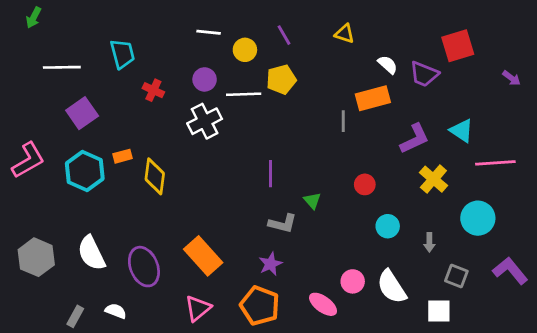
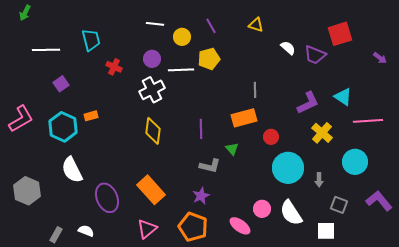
orange rectangle: (373, 98) -> (244, 118), moved
purple square: (82, 113) -> (61, 84), size x0.7
yellow diamond: (155, 176) -> (153, 131), moved
cyan circle: (388, 226) -> (288, 168), size x1.8
white semicircle: (91, 253) -> (72, 170), moved

